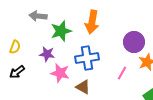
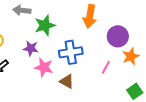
orange arrow: (92, 22) -> (90, 16), moved

